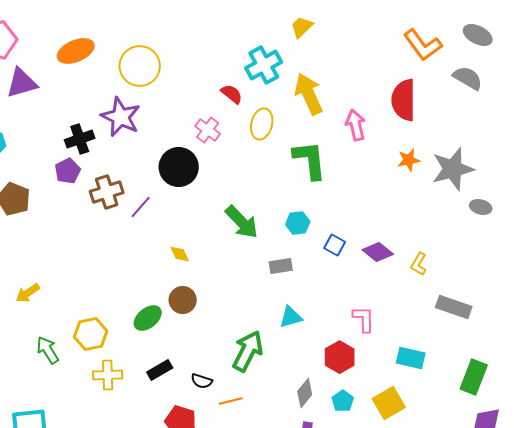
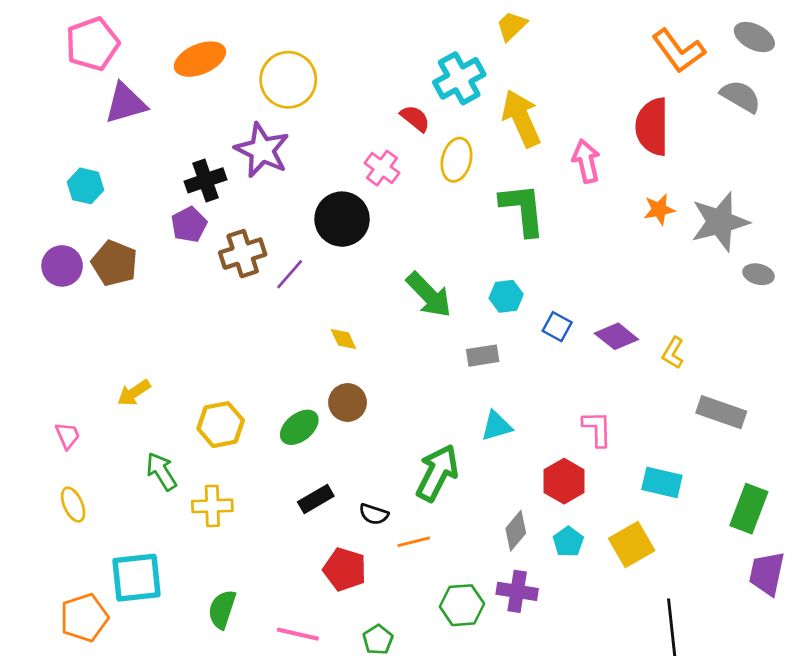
yellow hexagon: (91, 334) -> (221, 425), moved
yellow cross: (108, 375) -> (212, 506), moved

